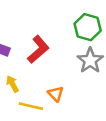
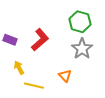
orange triangle: (56, 94) -> (65, 76), moved

